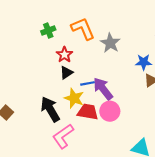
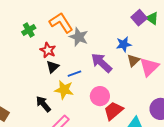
gray star: (110, 43) -> (79, 37), moved
purple arrow: (103, 89) -> (101, 63), moved
black arrow: (50, 109) -> (43, 104), size x0.7
red trapezoid: (88, 112) -> (113, 111), moved, turned -40

